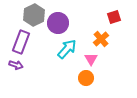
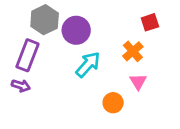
pink triangle: (91, 59) -> (138, 82), moved

